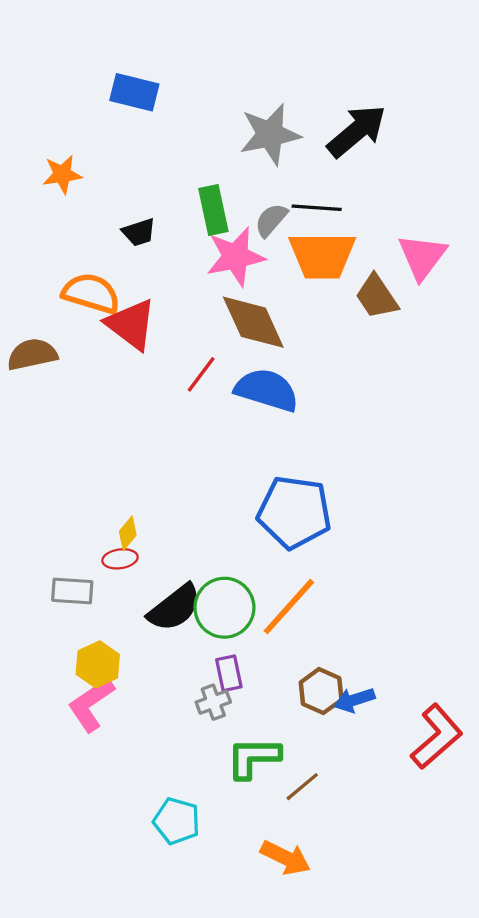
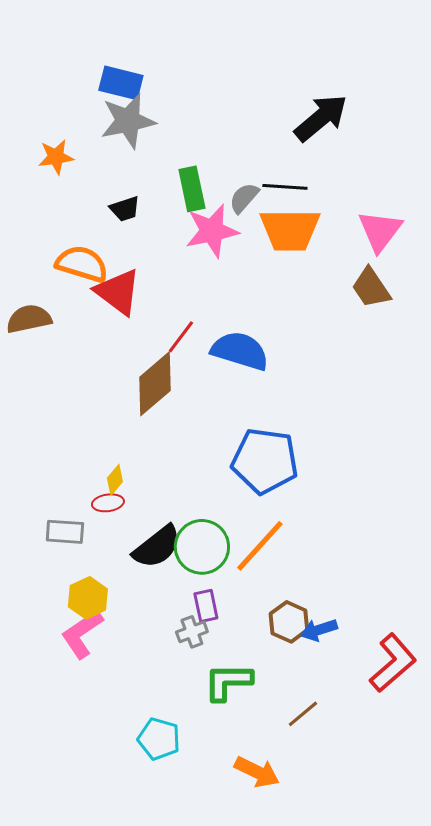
gray star: (270, 134) -> (128, 121), moved
brown trapezoid: (377, 297) -> (371, 288), moved
brown diamond: (253, 322) -> (155, 384), moved, turned 74
brown line: (302, 787) -> (303, 714), moved

